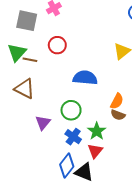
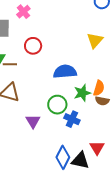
green star: (97, 131) -> (82, 93), moved, turned 30
blue cross: (73, 137) -> (72, 119), moved
red triangle: (95, 151) -> (97, 148), moved

